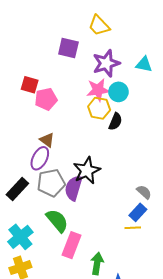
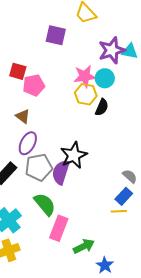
purple star: (106, 63) -> (112, 50), moved
brown triangle: (47, 140) -> (23, 116), moved
green arrow: (97, 263) -> (84, 246), turned 55

